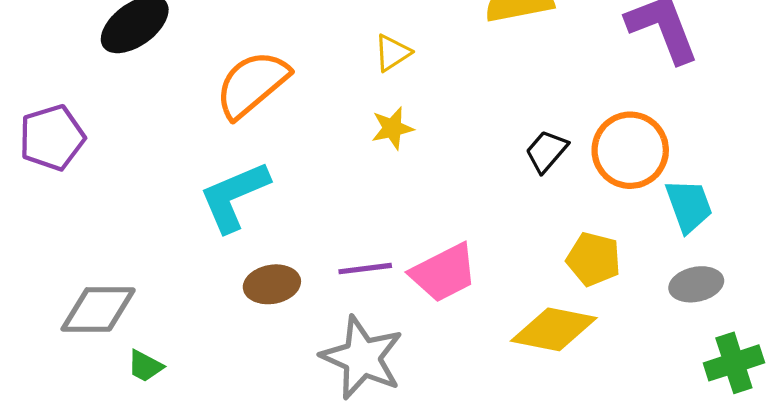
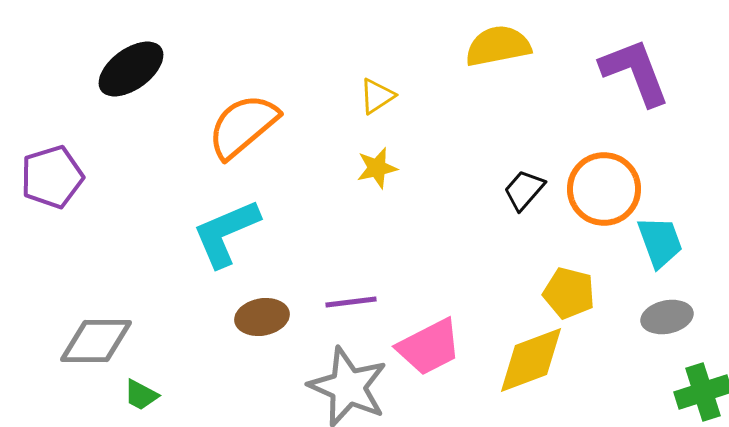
pink trapezoid: (444, 273) -> (429, 347), moved
yellow diamond: (554, 329) -> (531, 360), turned -32

